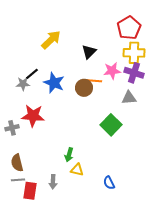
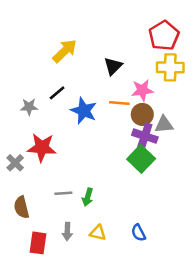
purple cross: (134, 73) -> (145, 136), moved
black line: (32, 74) -> (57, 93), moved
blue star: (54, 83) -> (84, 111), moved
brown circle: (84, 88) -> (142, 114), moved
gray cross: (12, 128) -> (15, 163), turned -32
yellow triangle: (77, 170) -> (98, 233), moved
gray line: (18, 180) -> (63, 193), moved

